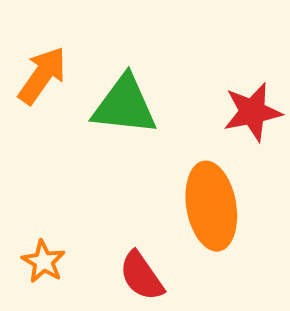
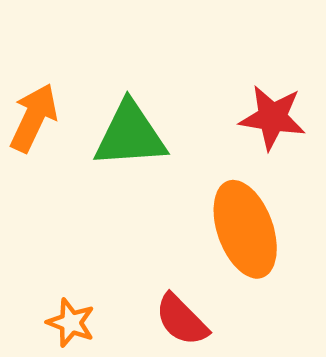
red star: (253, 112) -> (273, 118), turned 30

